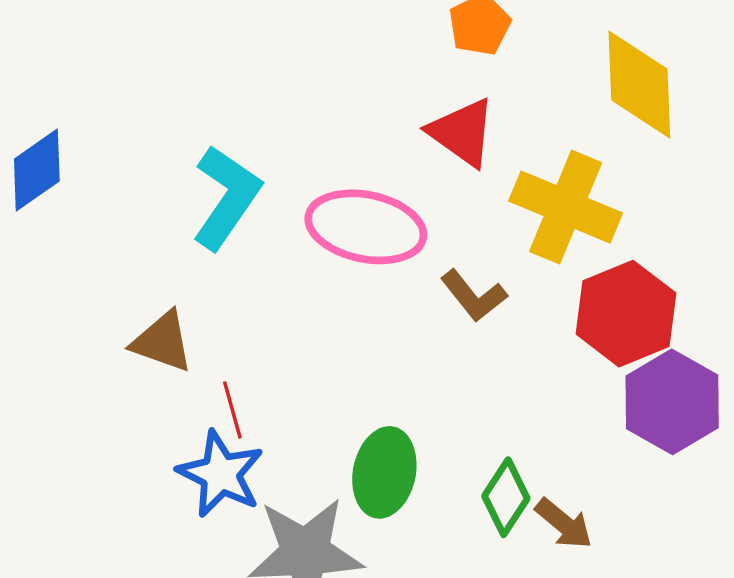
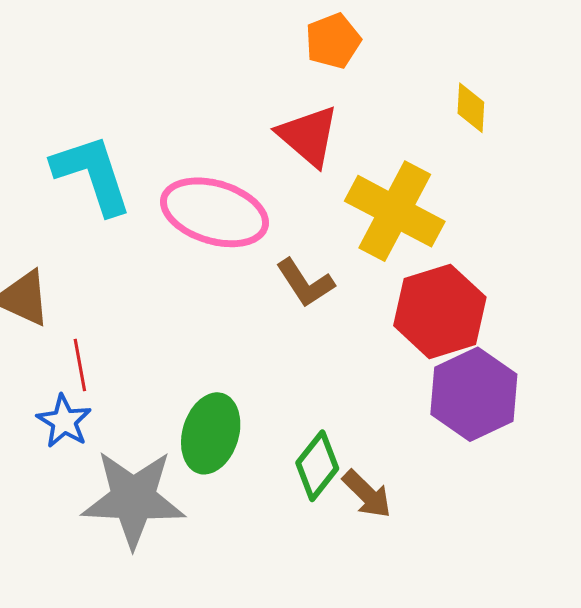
yellow diamond: (639, 85) -> (471, 108), size x0.5
cyan L-shape: (226, 197) -> (92, 174), turned -58
blue star: (221, 474) -> (64, 421), size x0.7

